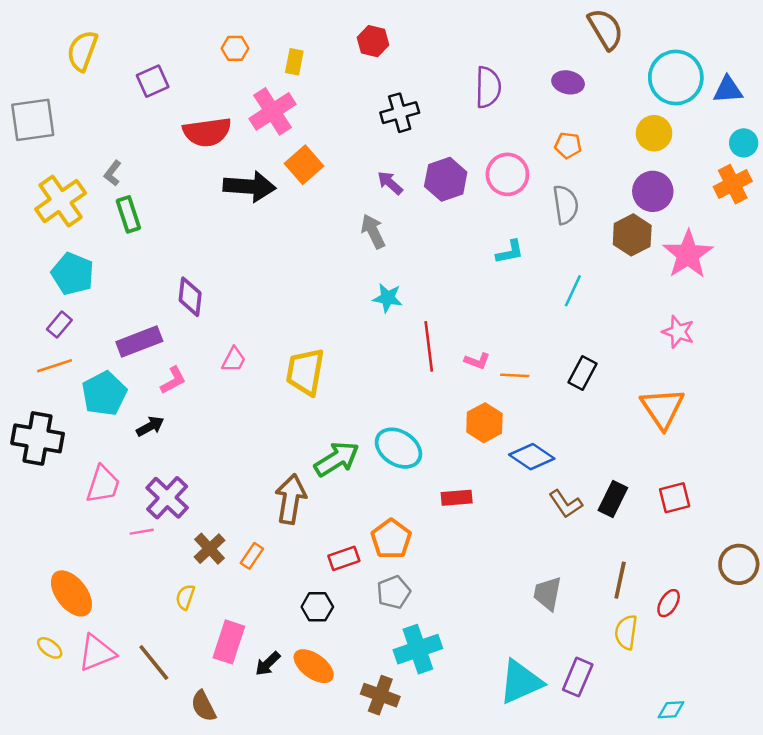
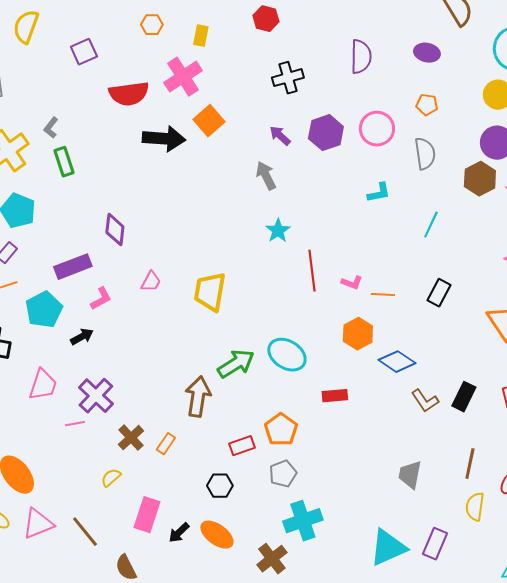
cyan star: (388, 298) -> (278, 231), turned 30
yellow semicircle: (185, 597) -> (111, 478), turned 30
brown cross: (380, 695) -> (272, 559), turned 32

